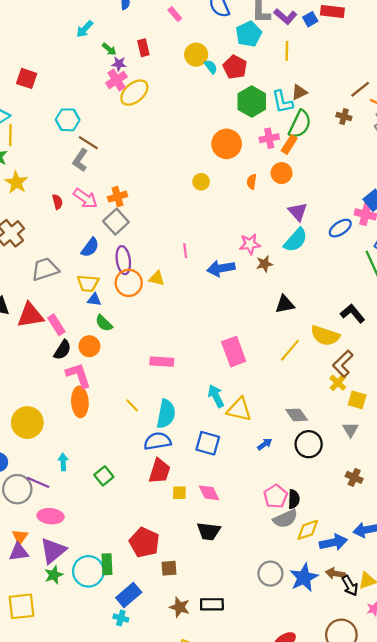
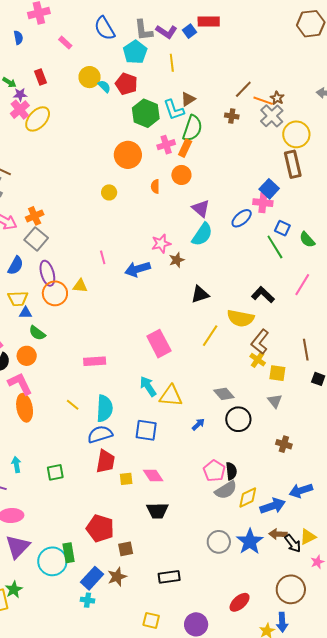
green square: (104, 476) -> (55, 472), turned 36
green star: (54, 575) -> (14, 590), moved
brown star: (180, 607) -> (117, 577), moved, turned -30

